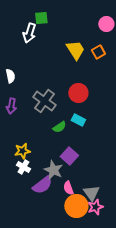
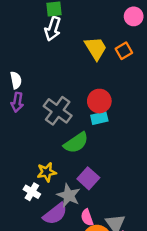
white arrow: (29, 33) -> (53, 29), moved
purple arrow: (11, 106) -> (17, 102), moved
cyan rectangle: (78, 120) -> (99, 118), moved, turned -40
green semicircle: (59, 127) -> (76, 143), size x1.5
yellow star: (22, 151) -> (47, 172), moved

